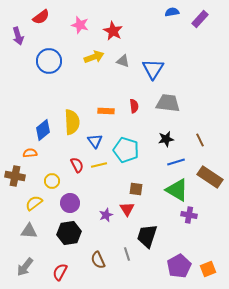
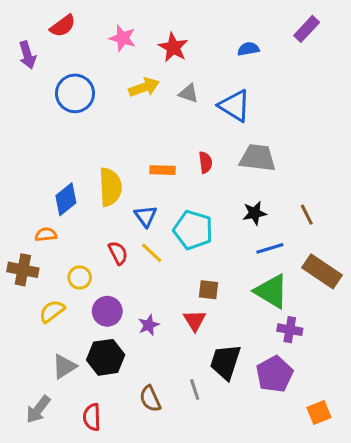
blue semicircle: (172, 12) -> (248, 49), moved
blue triangle: (153, 69) -> (235, 106), turned -30
yellow line: (99, 165) -> (152, 253), turned 56
purple star: (106, 215) -> (149, 325), moved
gray triangle: (29, 231) -> (64, 366), moved, turned -36
purple pentagon: (179, 266) -> (274, 374), moved
red semicircle: (60, 272) -> (92, 417), turned -30

